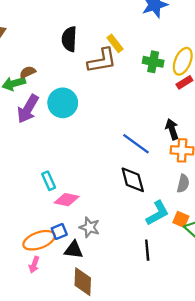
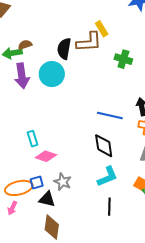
black semicircle: (69, 39) -> (64, 49), moved
green cross: (153, 62) -> (123, 59), moved
purple arrow: (28, 109) -> (22, 76), turned -45
blue line: (136, 144) -> (110, 116), turned -30
cyan L-shape: (158, 213) -> (107, 177), moved

